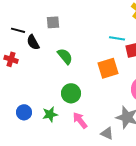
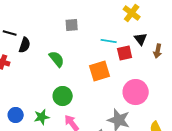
gray square: (53, 22) -> (72, 25), moved
black semicircle: (33, 42) -> (25, 45), turned -133

